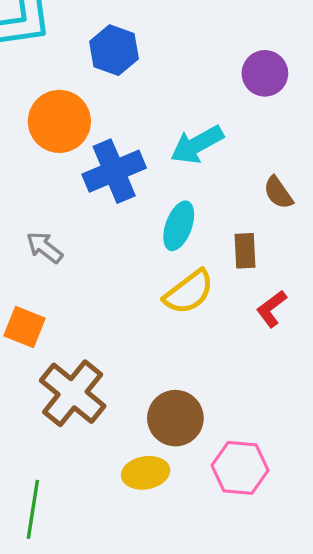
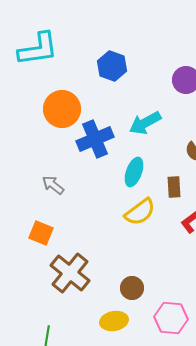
blue hexagon: (114, 50) -> (112, 66), moved
brown circle: (175, 418) -> (132, 288), size x0.7

